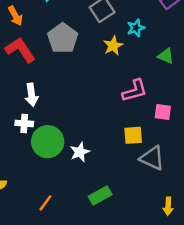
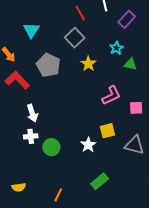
cyan star: (136, 28) -> (116, 48), moved
yellow square: (133, 135) -> (107, 131), moved
green circle: (48, 142) -> (51, 147), size x0.7
white star: (80, 152) -> (88, 145), moved

